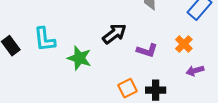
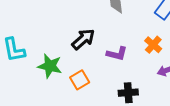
orange square: (128, 88) -> (80, 80), moved

